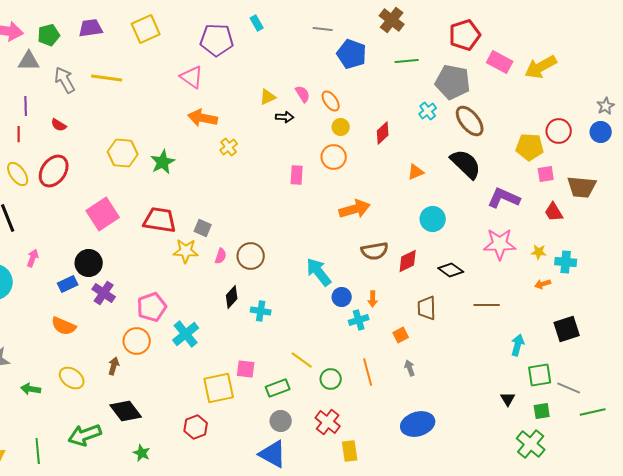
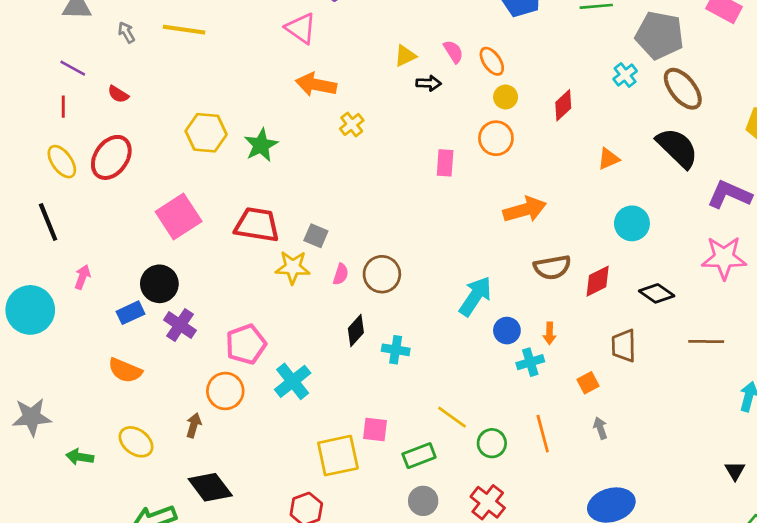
gray arrow: (65, 80) -> (126, 32), size x0.6
purple line: (26, 106) -> (73, 68), turned -60
cyan arrow: (319, 272) -> (475, 296), turned 72

